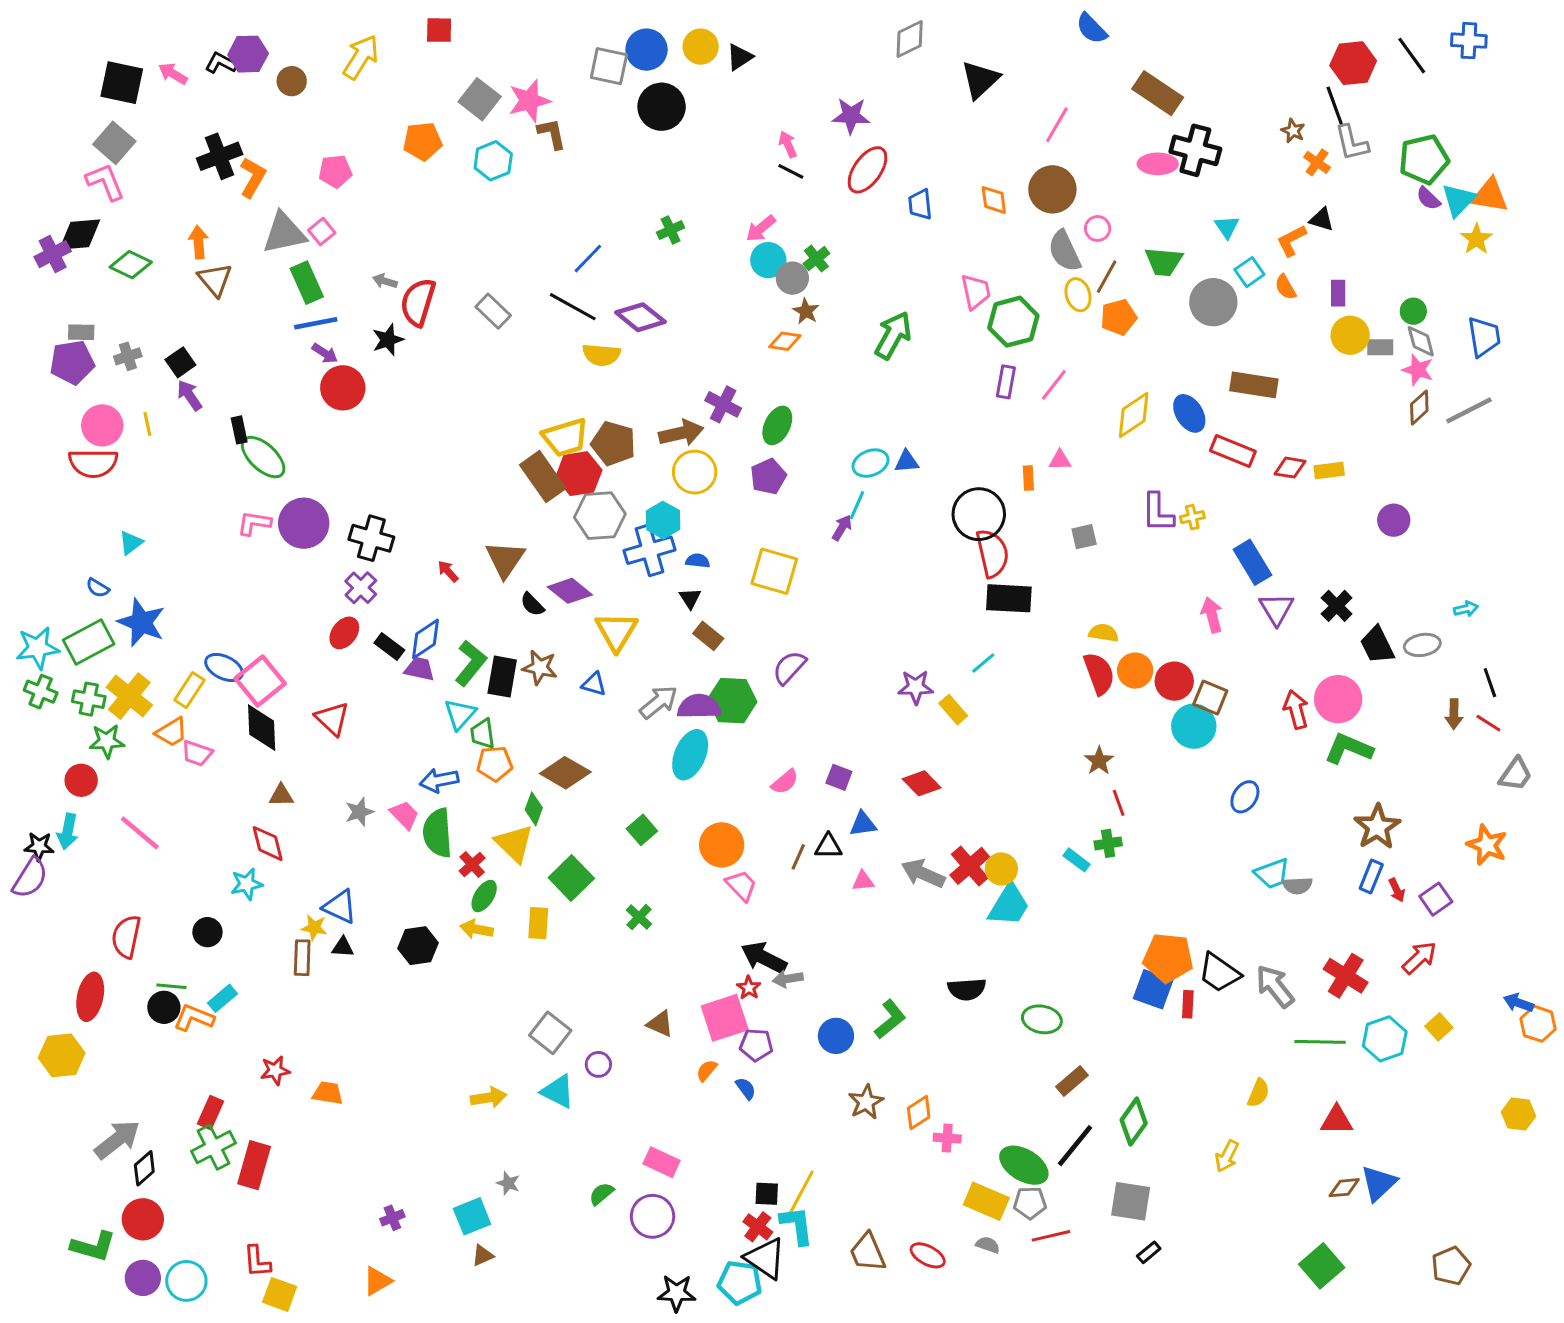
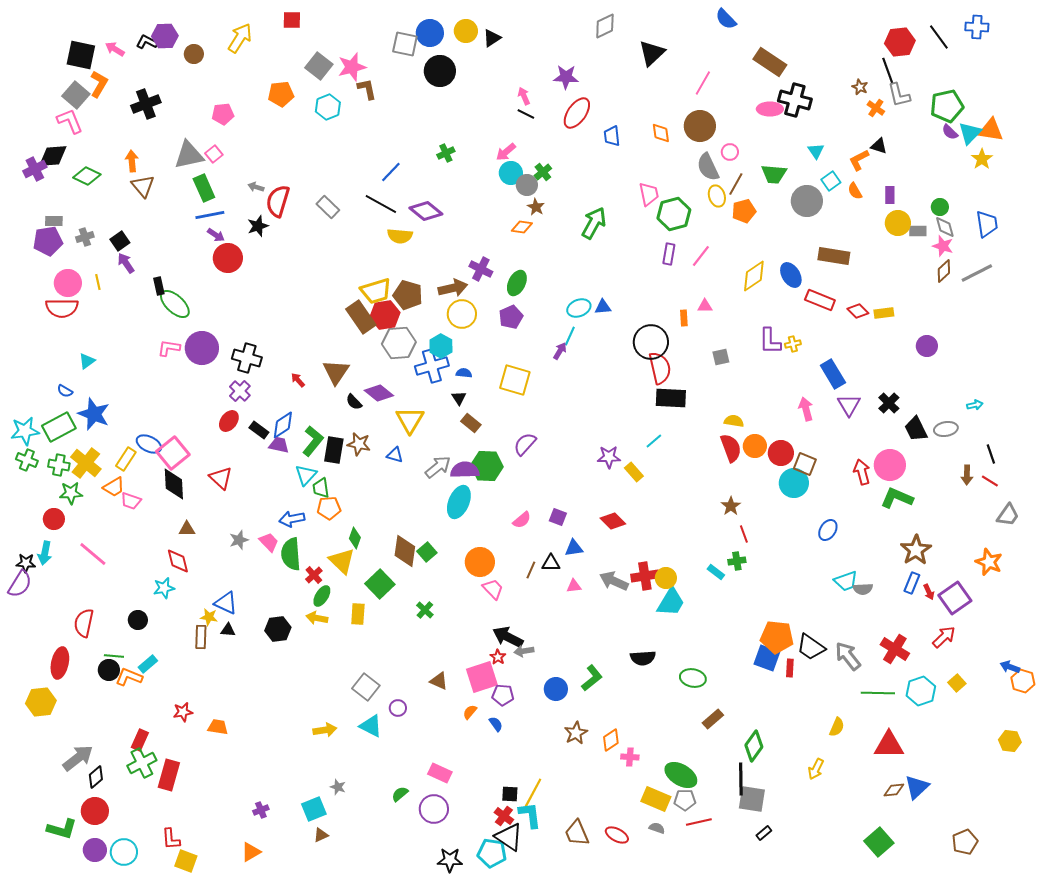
orange L-shape: (253, 177) -> (99, 84), moved
red diamond: (1290, 468) -> (858, 311), turned 35
brown diamond: (565, 773) -> (405, 551), moved, turned 68
red cross: (970, 866) -> (645, 576), turned 32
purple square: (1436, 899) -> (955, 598), size x1.5
red triangle: (1337, 1120) -> (889, 745), size x1.4
black line: (1075, 1146) -> (741, 779), moved, turned -40

